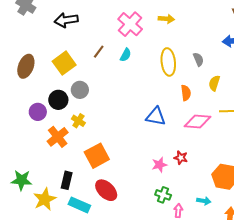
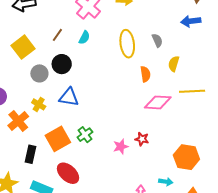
black circle: (58, 100) -> (62, 64), moved
blue triangle: (156, 116) -> (69, 97), moved
black rectangle: (67, 180) -> (30, 154), moved
green cross: (163, 195) -> (85, 135), moved, turned 35

